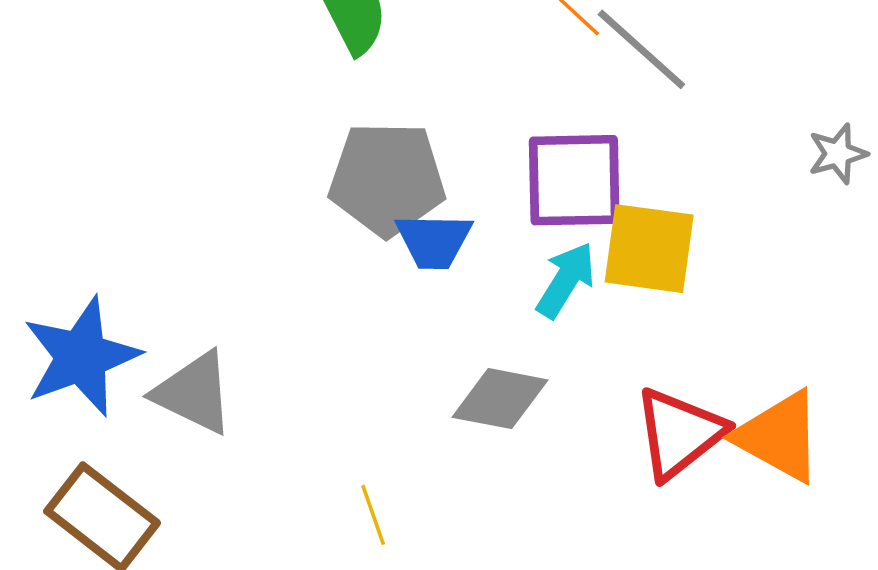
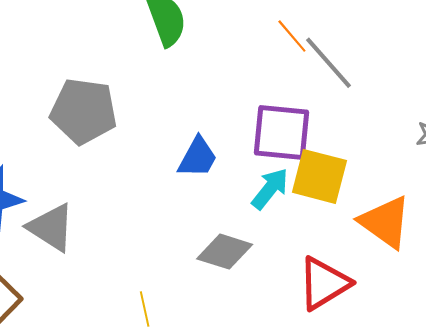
gray pentagon: (387, 179) -> (84, 111), moved
blue trapezoid: (434, 241) -> (198, 157), turned -69
orange triangle: (779, 436) -> (385, 222), moved

